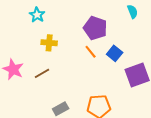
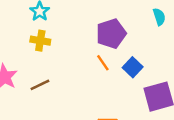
purple pentagon: (95, 28) -> (111, 34), turned 30
yellow cross: (49, 43) -> (40, 41), moved

